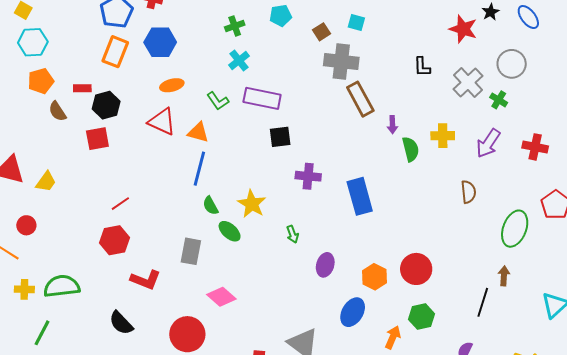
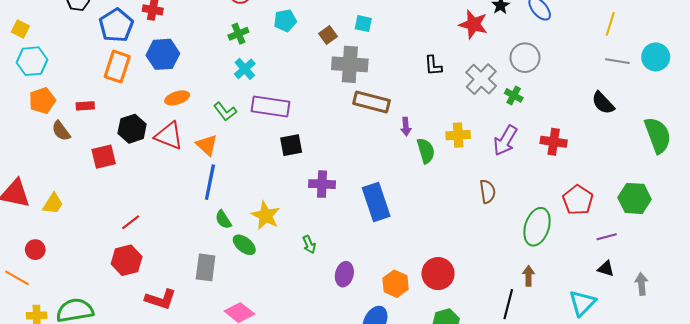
brown rectangle: (360, 99) -> (372, 102), turned -44
black hexagon: (106, 105) -> (132, 129), moved
orange triangle: (198, 132) -> (207, 145), turned 30

